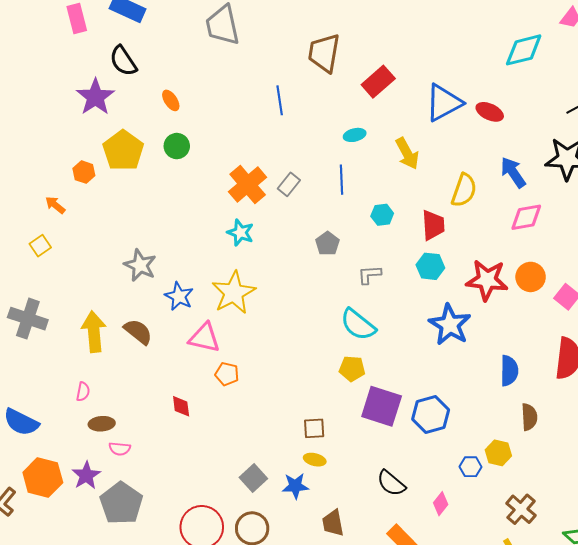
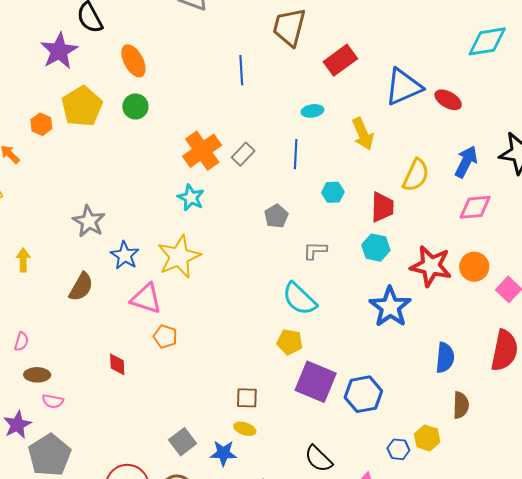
orange ellipse: (171, 100) -> (133, 61), size x1.5
blue arrow: (513, 172) -> (466, 162), turned 56
yellow arrow: (94, 332) -> (23, 260), moved, size x0.6
brown semicircle: (138, 332) -> (81, 287), turned 76

